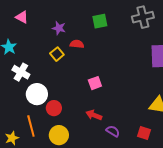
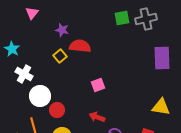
pink triangle: (22, 17) -> (32, 13), moved, turned 40
green square: (100, 21) -> (122, 18), moved
red semicircle: (77, 44) -> (80, 46), size x1.5

